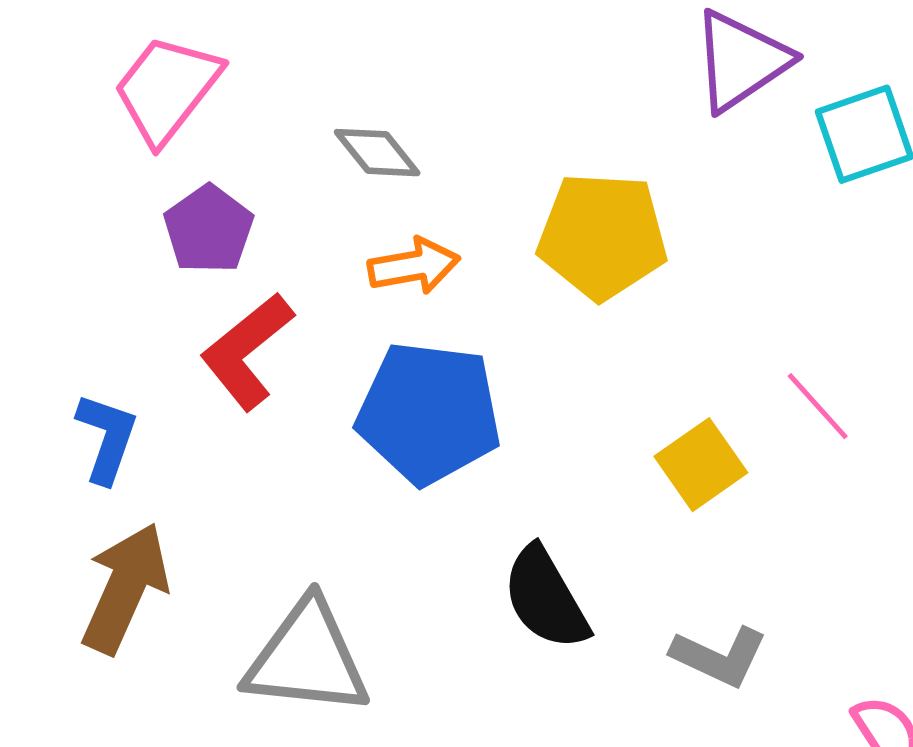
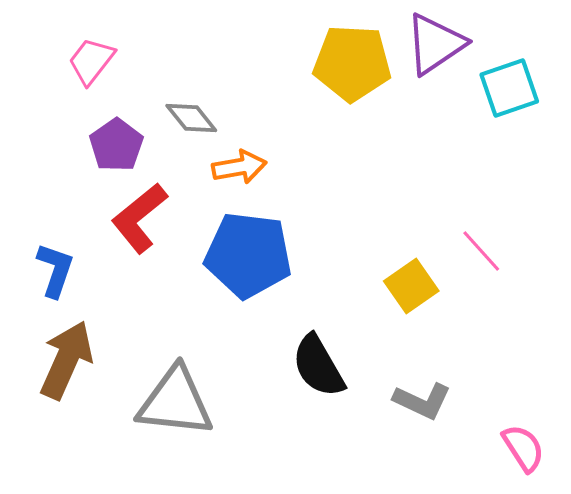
pink trapezoid: (167, 89) -> (91, 61), size x0.7
gray diamond: (377, 153) -> (191, 118), moved
yellow pentagon: (602, 236) -> (352, 63), moved

